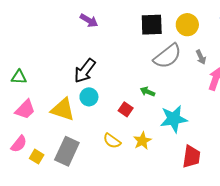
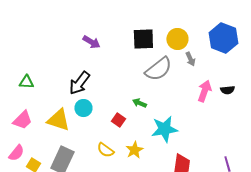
purple arrow: (89, 21) -> (91, 42), moved
gray arrow: (201, 57) -> (190, 59), moved
green triangle: (19, 77) -> (26, 82), moved

